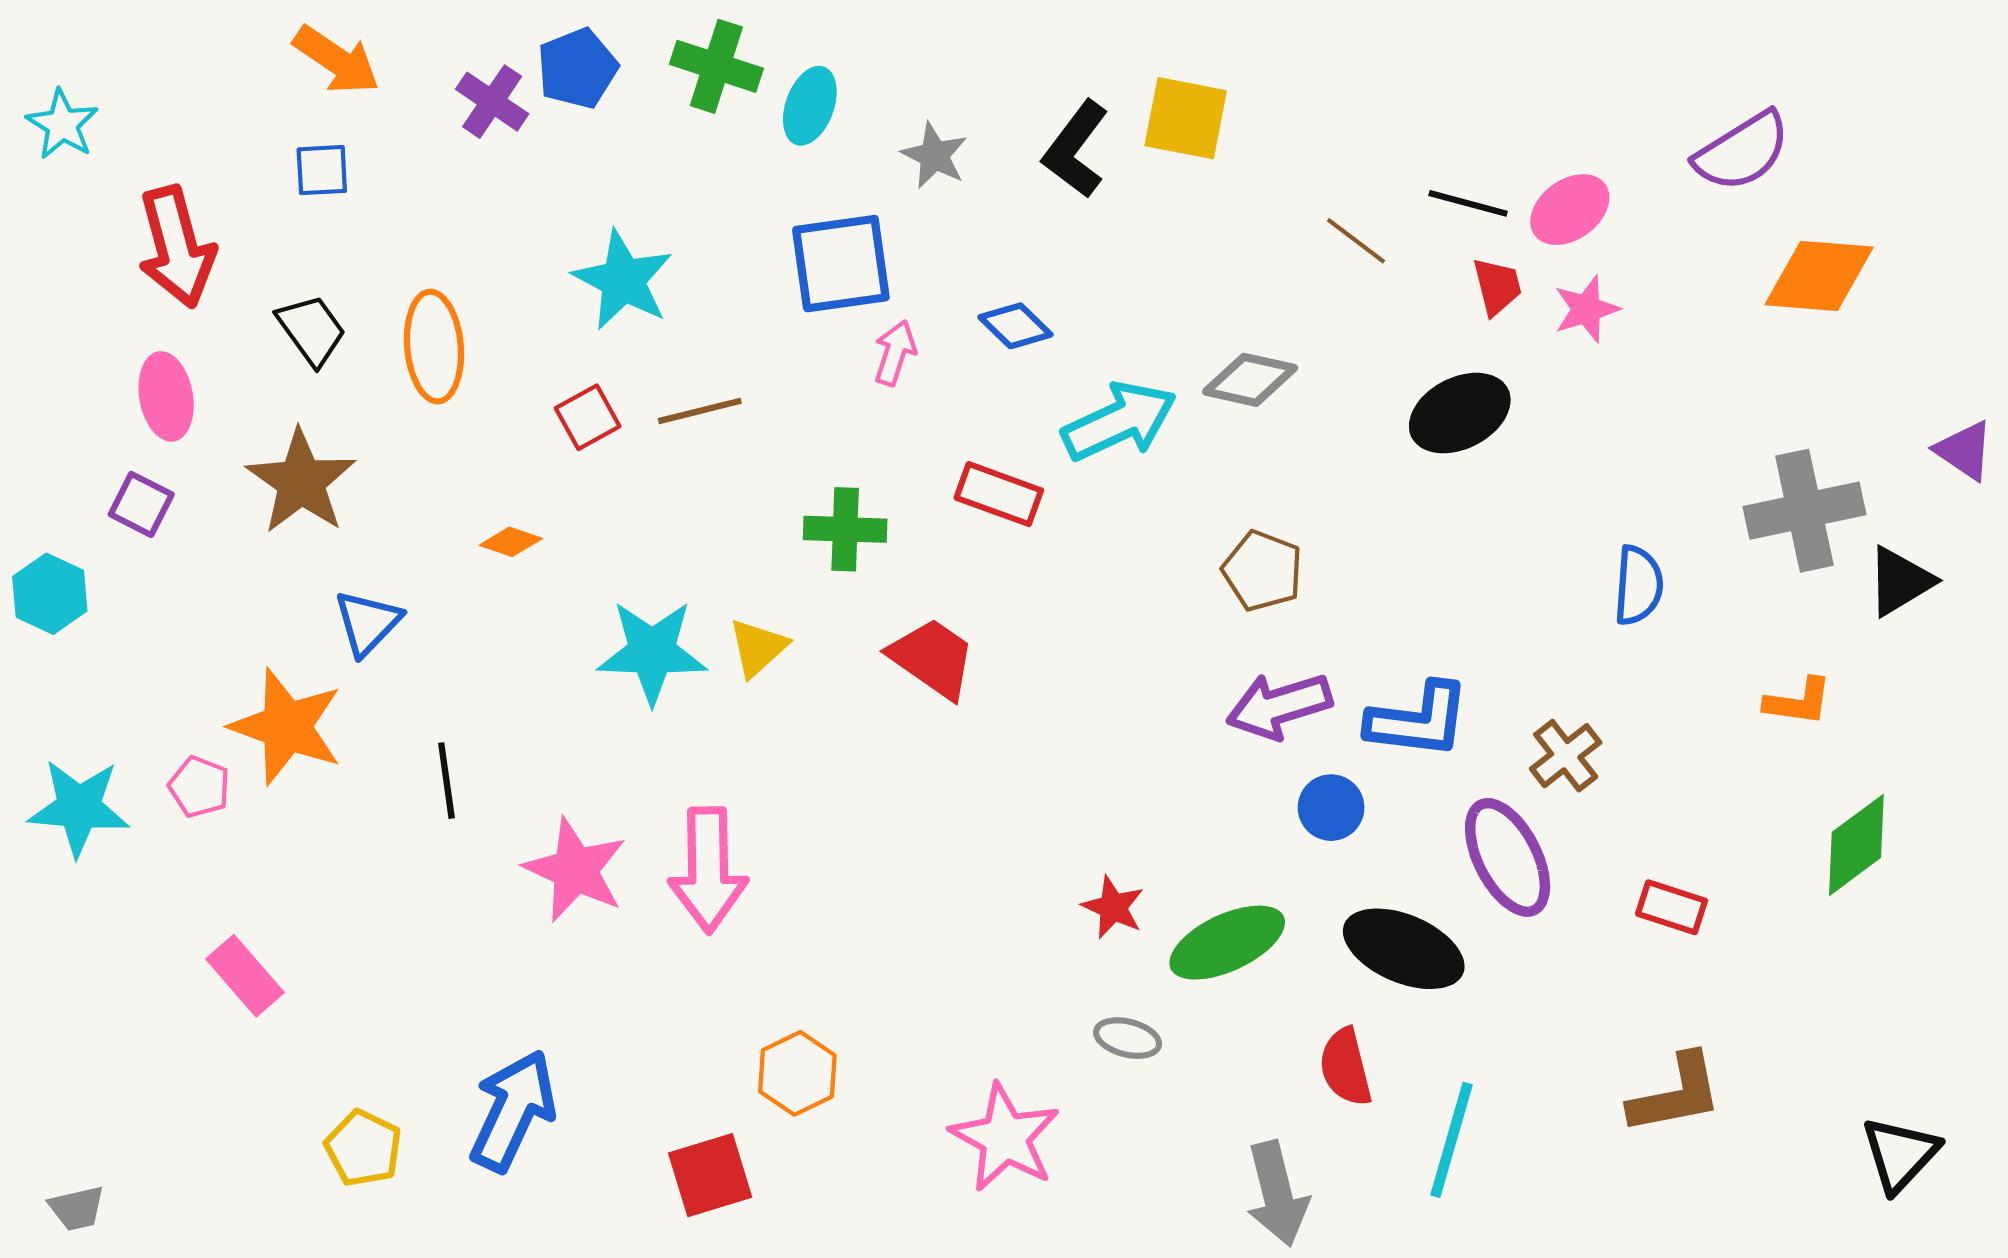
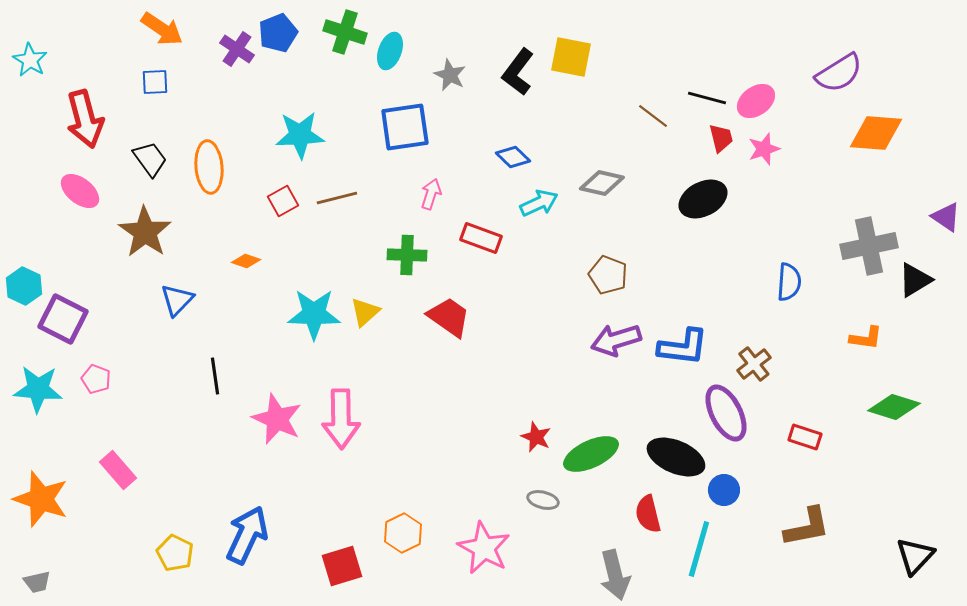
cyan star: (623, 280) -> (300, 135), turned -30
blue diamond: (1015, 326) -> (513, 157), moved
pink arrow: (895, 353) -> (431, 194), moved
pink ellipse: (166, 396) -> (80, 191), turned -42
cyan arrow: (1119, 421) -> (539, 203), size x0.7
purple square: (141, 504) -> (63, 319), moved, size x1.6
orange star: (287, 727) -> (41, 499), moved
blue circle: (1331, 808) -> (724, 490), moved
green diamond: (1856, 845) -> (894, 407), turned 54
orange hexagon: (797, 1073) -> (403, 533), moved

